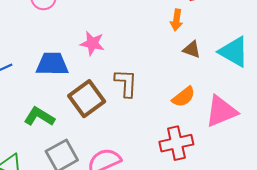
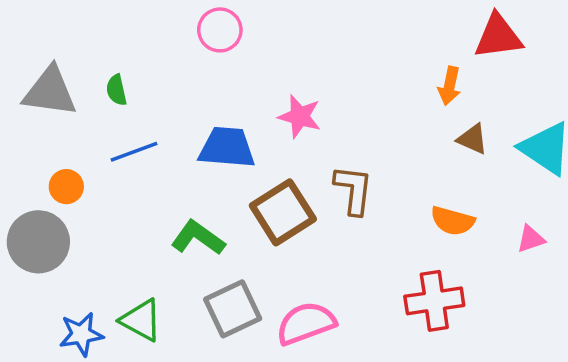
orange semicircle: (184, 97) -> (452, 221), turned 50
pink triangle: (221, 111) -> (531, 239), moved, size x0.5

